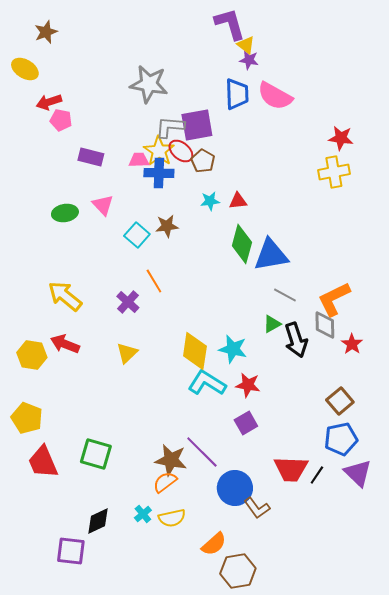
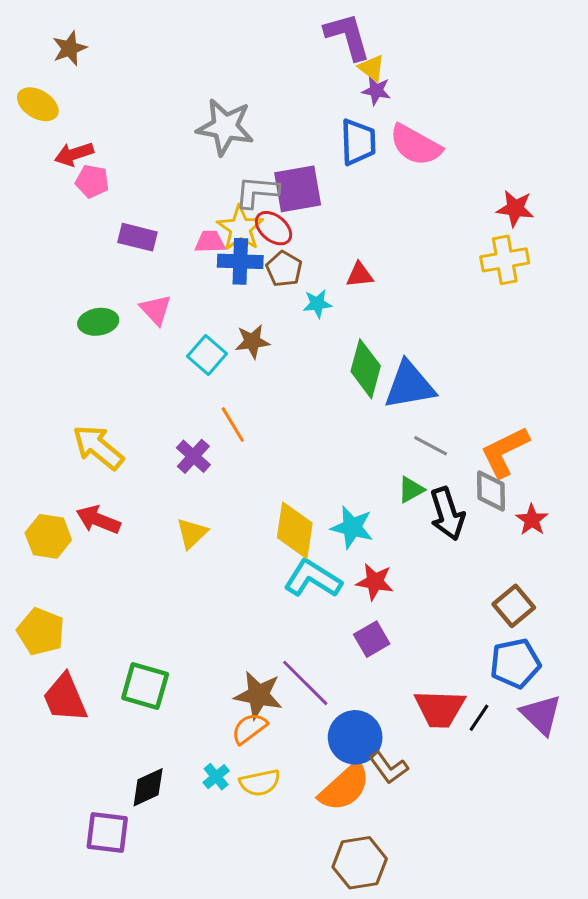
brown pentagon: (203, 161) -> (284, 269), moved
red triangle: (238, 201) -> (360, 275), moved
orange semicircle: (214, 544) -> (345, 787), moved, size x1.4

